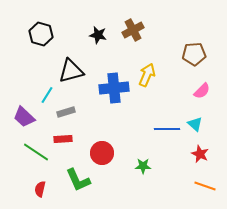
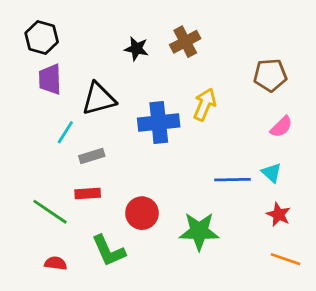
black hexagon: (41, 34) -> (42, 37), moved
purple trapezoid: (24, 117) -> (50, 79), moved, turned 45
green star: (143, 166) -> (199, 231), size x1.8
red semicircle: (40, 189) -> (56, 263), turned 84

